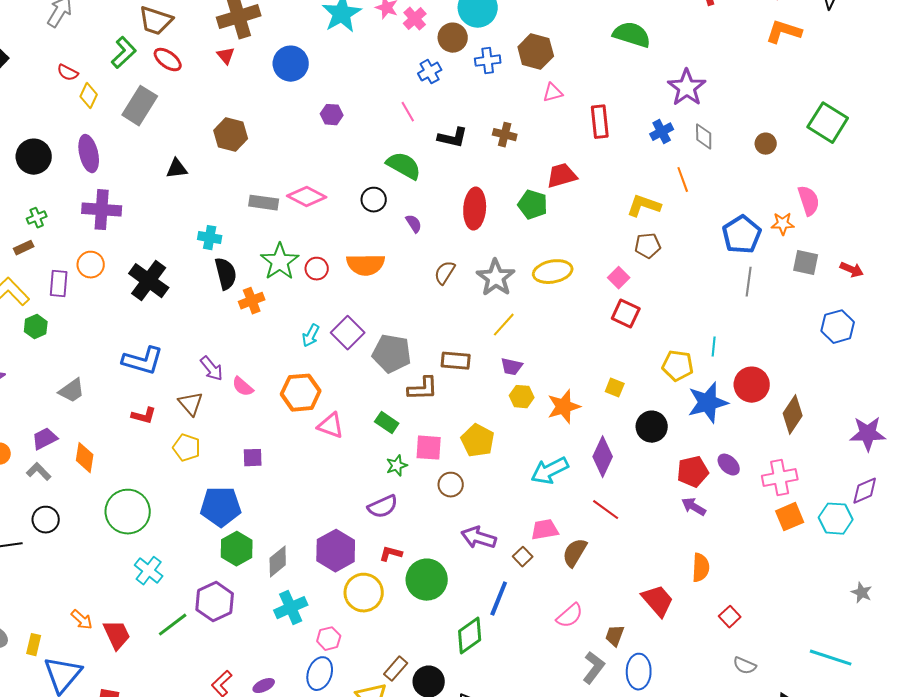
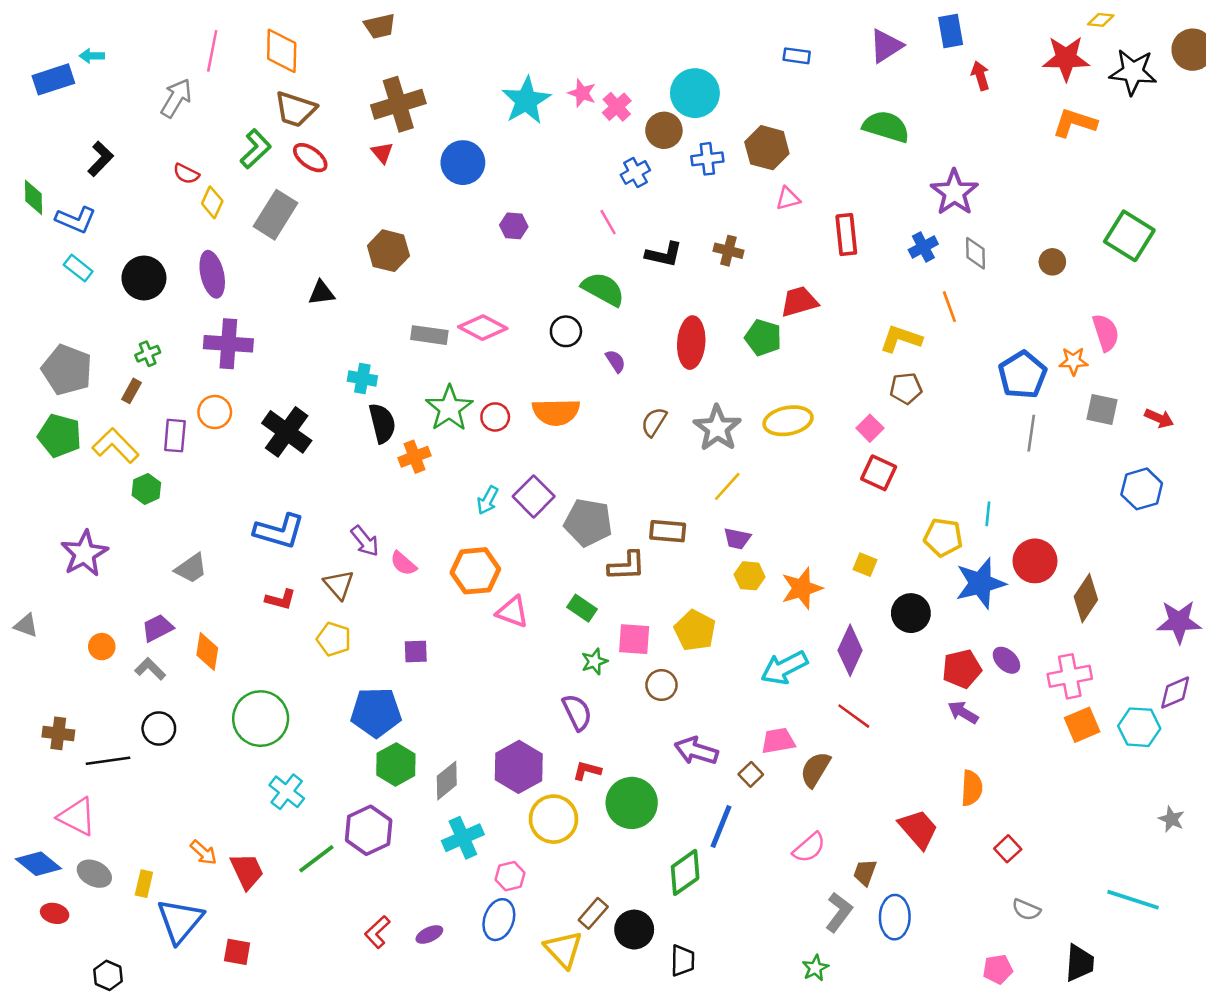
brown rectangle: (24, 248) -> (132, 391), turned -36
purple semicircle: (383, 507) -> (577, 712), turned -92

